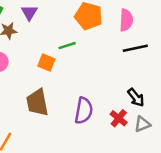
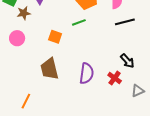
green line: (67, 46) -> (79, 22), moved
gray triangle: (142, 124) -> (138, 91), moved

